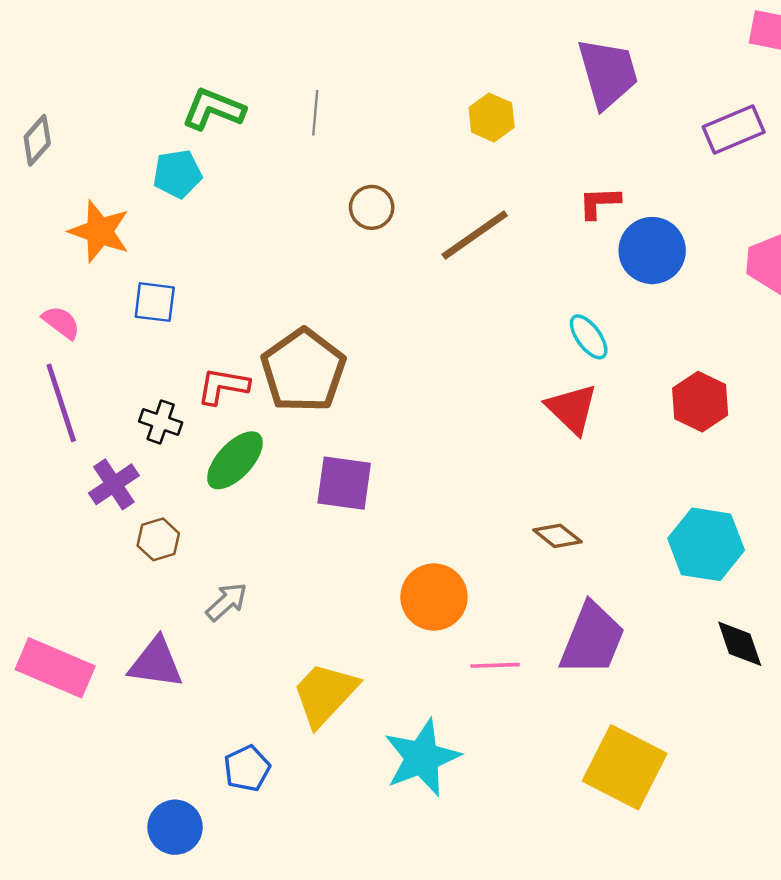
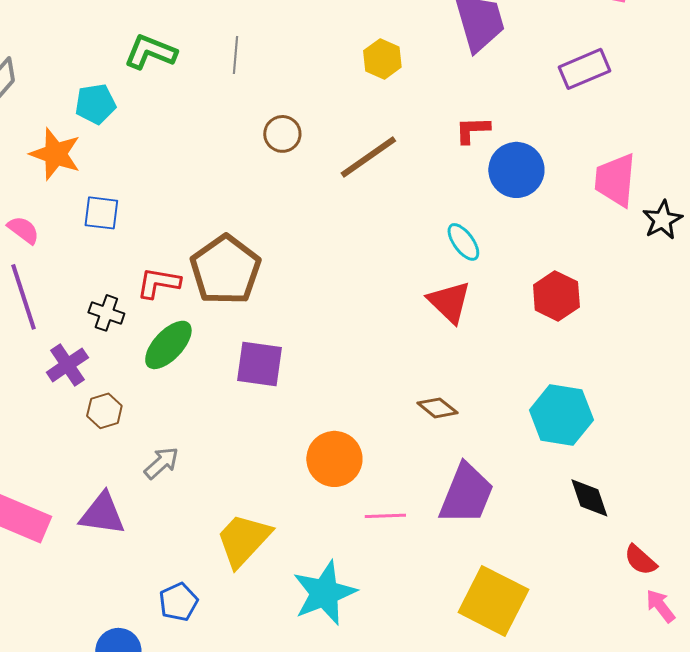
cyan pentagon: (177, 174) -> (95, 104), moved

